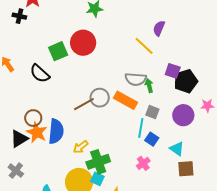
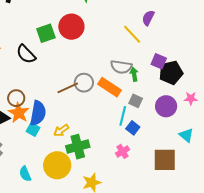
cyan triangle: (177, 149) -> (186, 135), moved
brown square: (186, 169) -> (165, 160), size x1.4
cyan square: (97, 179) -> (33, 130), moved

